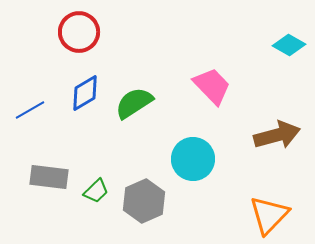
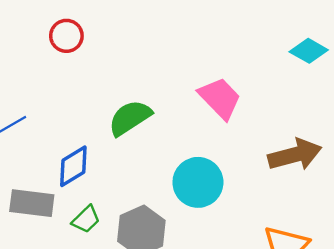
red circle: (79, 32) -> (66, 36), size x0.7
blue diamond: (85, 93) -> (73, 166), moved

